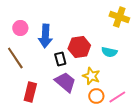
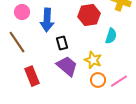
red hexagon: (79, 47) -> (89, 15), moved
cyan semicircle: (109, 52) -> (111, 36), turned -84
red rectangle: (30, 92) -> (32, 76), turned -36

